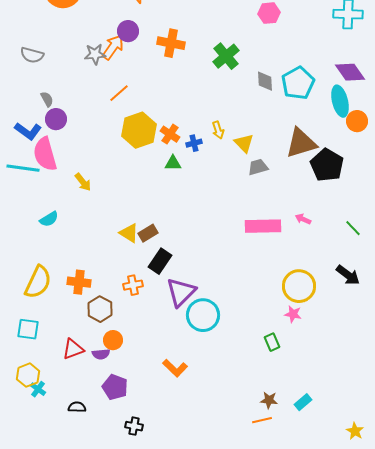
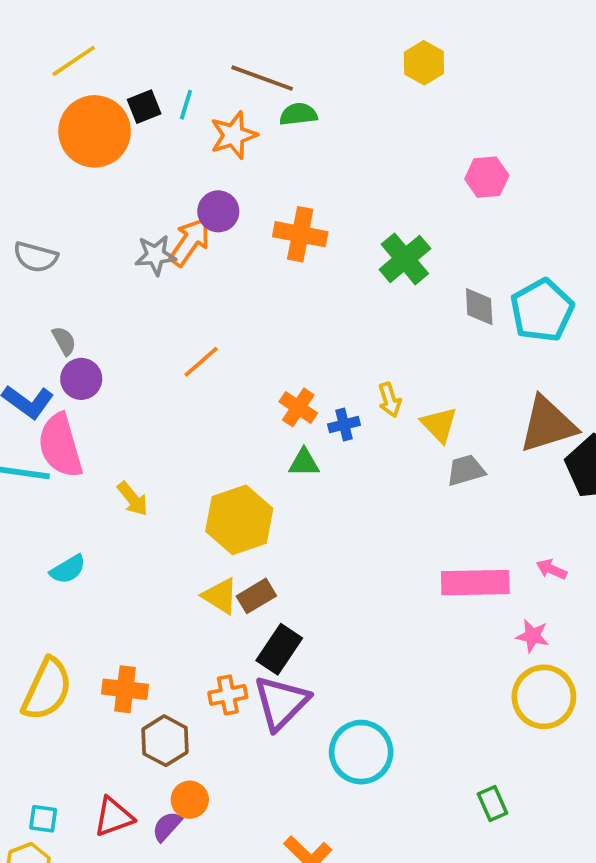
orange line: (119, 93) -> (201, 362), moved
yellow hexagon: (139, 130) -> (239, 520), moved
purple triangle: (181, 292) -> (281, 703), moved
pink star: (293, 314) -> (532, 636), moved
cyan square: (28, 329) -> (43, 819), moved, size x0.7
purple semicircle: (101, 354) -> (167, 826), turned 138

